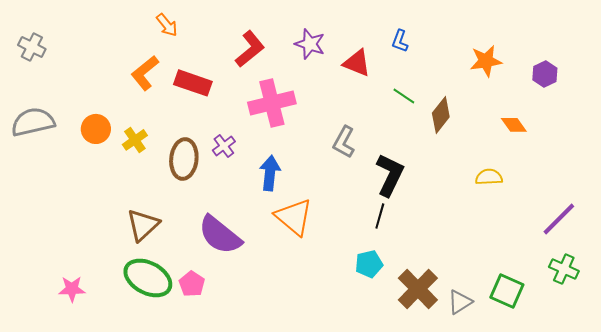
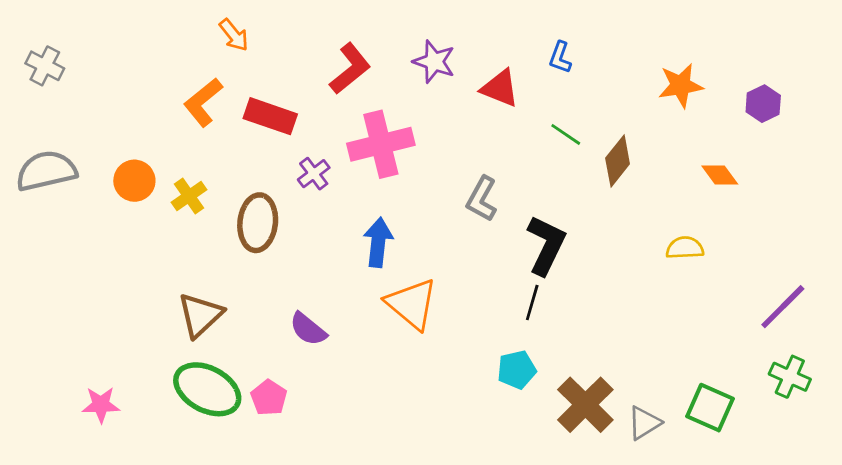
purple cross: (224, 146) -> (314, 174), moved
purple semicircle: (220, 235) -> (308, 329), size x0.6

